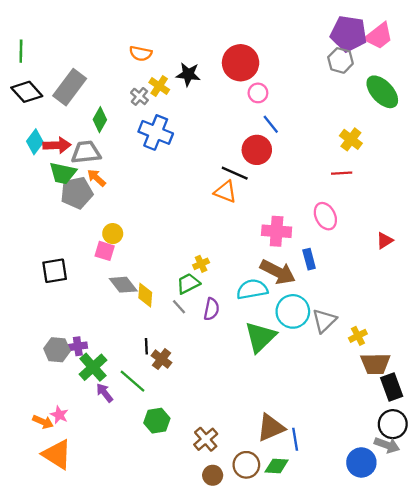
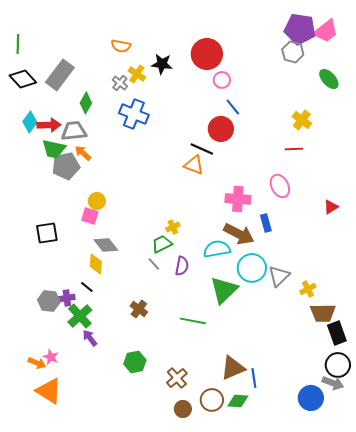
green ellipse: (382, 92) -> (329, 79), size x0.7
yellow diamond: (145, 295) -> (96, 264), moved
black line: (146, 346) -> (87, 287), moved, turned -48
green line: (132, 381) -> (193, 321), moved, turned -30

